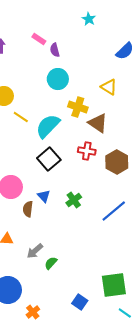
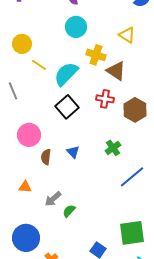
blue triangle: (44, 196) -> (73, 152), moved
green cross: (74, 200) -> (113, 148), moved
blue line: (114, 211) -> (132, 177), moved

